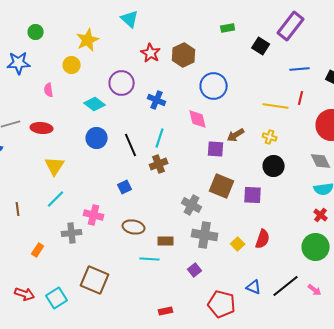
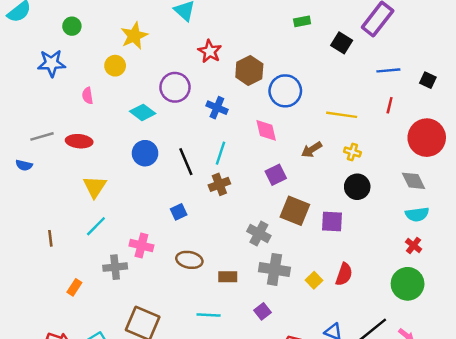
brown hexagon: (184, 55) -> (249, 70), moved
yellow line: (276, 106) -> (342, 115), moved
purple square: (216, 149) -> (276, 175), moved, turned -30
cyan line: (150, 259) -> (209, 315), moved

